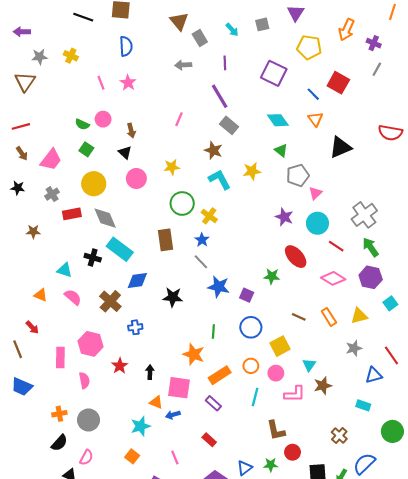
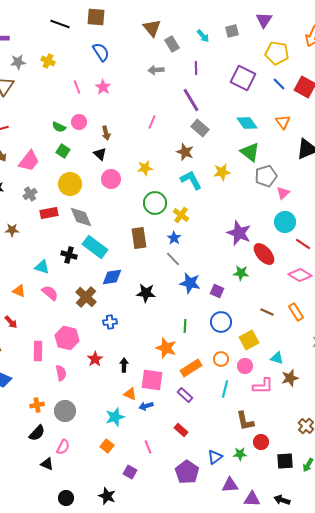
blue semicircle: (126, 46) -> (101, 52), turned -30
blue line: (313, 94) -> (279, 84), moved
green triangle: (281, 150) -> (250, 152), size x1.5
purple star: (284, 217) -> (239, 233), moved, size x1.4
cyan triangle: (309, 365) -> (277, 358), turned -48

